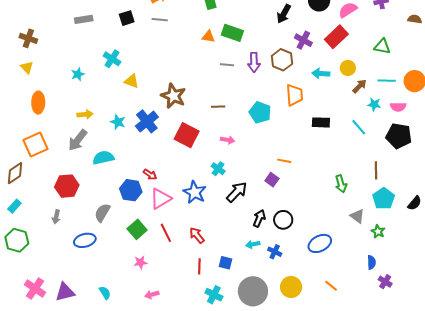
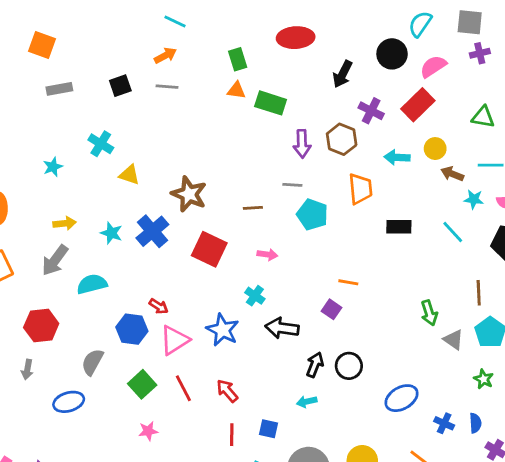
orange triangle: (208, 37) -> (236, 90), moved
gray line: (227, 65) -> (292, 185), moved
brown arrow: (360, 86) -> (452, 174), turned -112
black arrow: (237, 192) -> (282, 328), turned -125
gray triangle: (357, 216) -> (453, 340), moved
blue cross: (275, 252) -> (444, 423), moved

